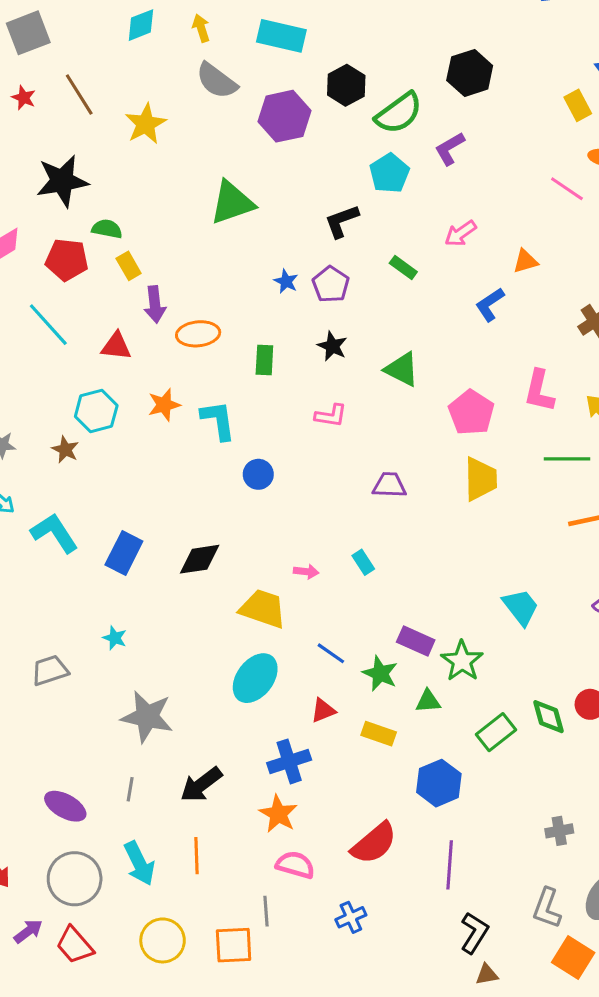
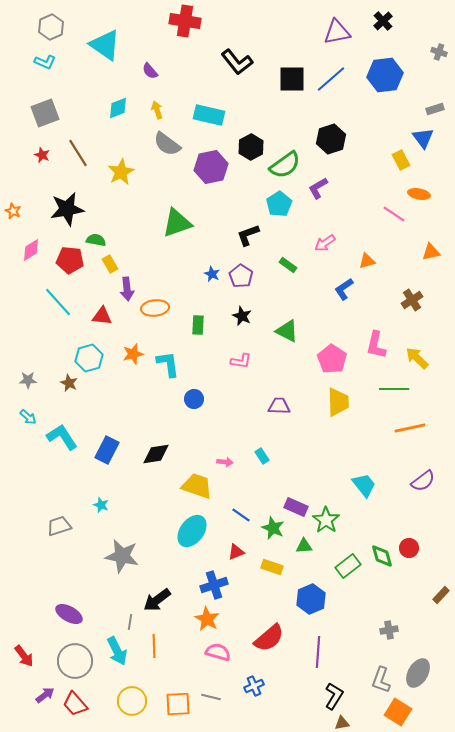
gray line: (130, 789) -> (130, 622), moved
gray line: (266, 911) -> (211, 697), moved, turned -72

